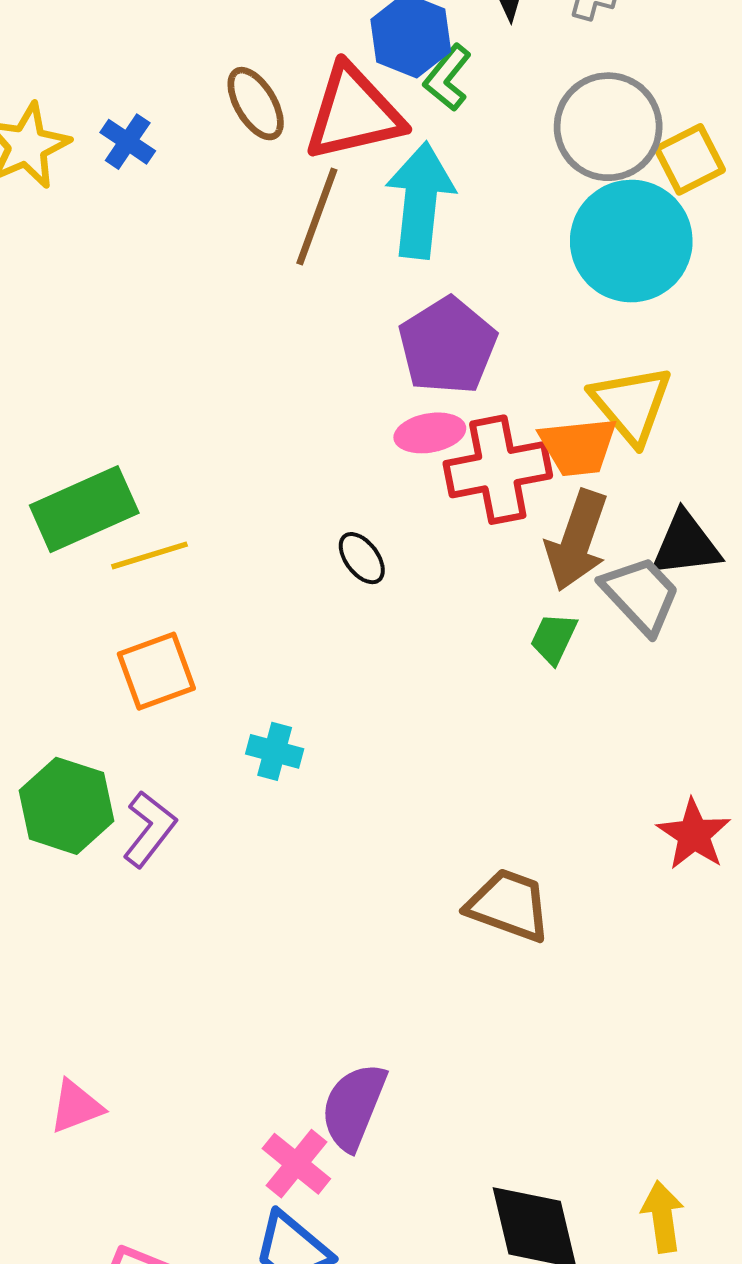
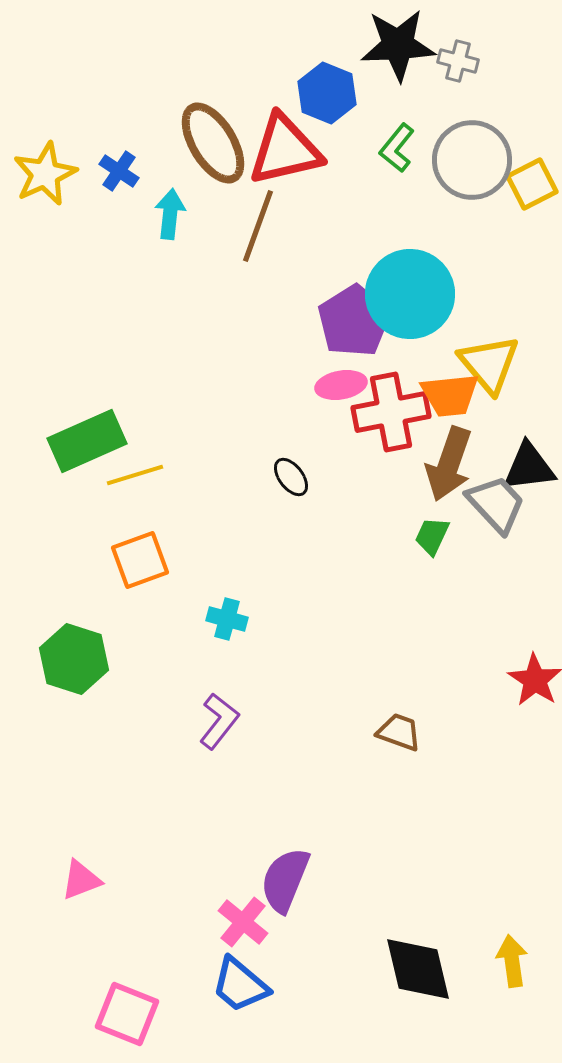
green L-shape: (448, 78) -> (397, 148), moved
brown ellipse: (256, 104) -> (213, 143), size x1.5
cyan arrow: (420, 200) -> (170, 214), moved, size x0.6
cyan circle: (631, 241) -> (410, 294), moved
purple L-shape: (149, 829) -> (219, 721), moved
brown trapezoid: (509, 905) -> (399, 732), size x0.7

